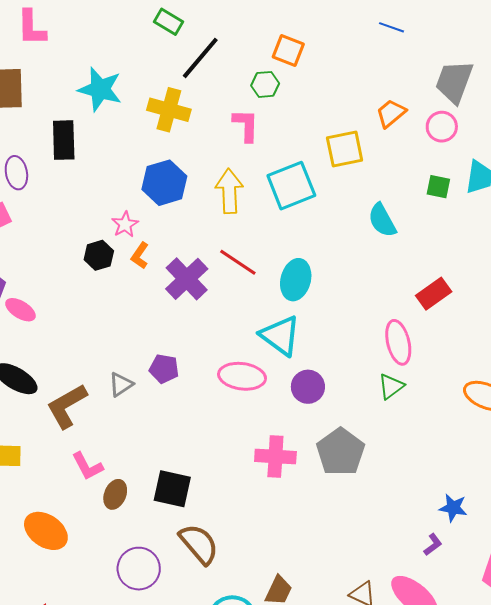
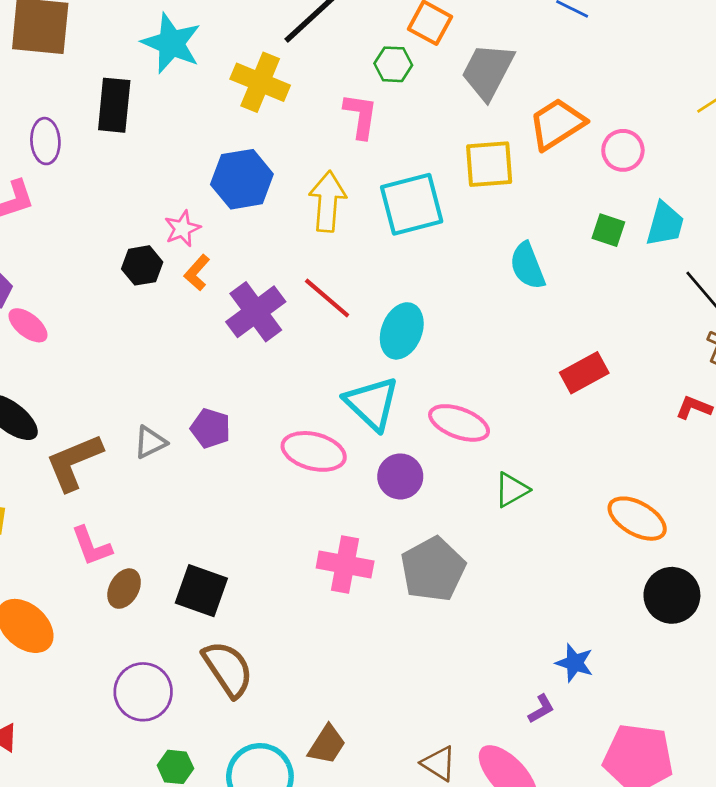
gray trapezoid: (454, 82) -> (488, 71), moved
orange trapezoid: (391, 113) -> (557, 124), size x1.4
pink ellipse: (398, 342) -> (459, 423), moved, turned -63

